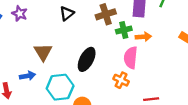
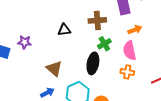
black triangle: (67, 13) -> (64, 30), turned 48
brown cross: (106, 14) -> (97, 20), turned 30
green cross: (124, 30) -> (104, 44), moved

